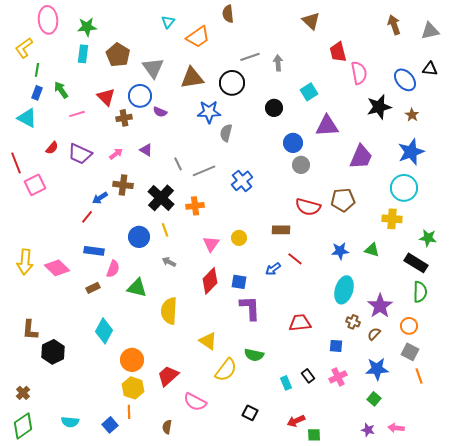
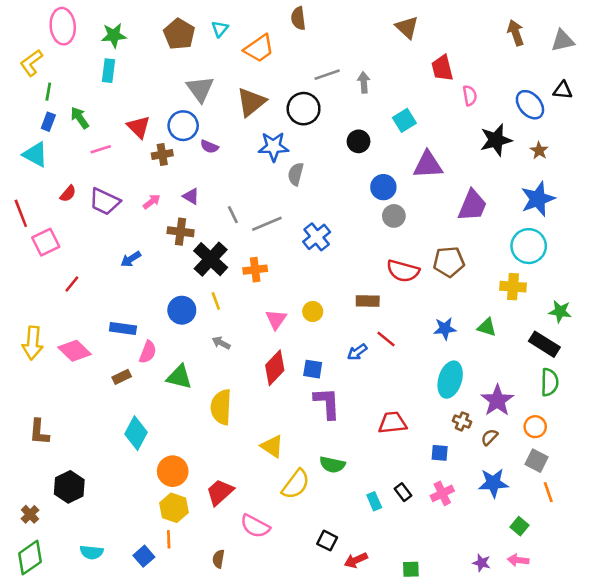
brown pentagon: (118, 55) -> (179, 34), moved
pink semicircle: (359, 73) -> (470, 96), size x0.7
brown triangle: (192, 78) -> (251, 102), turned -30
brown cross: (123, 185) -> (181, 232), moved
red line: (87, 217) -> (72, 284), moved
black hexagon: (53, 352) -> (69, 487), moved
green square: (374, 399) -> (519, 526), moved
red arrow: (296, 421) -> (356, 560), moved

